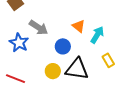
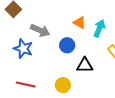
black triangle: (77, 69) -> (85, 65), size x0.7
yellow circle: (53, 71) -> (63, 85), moved

